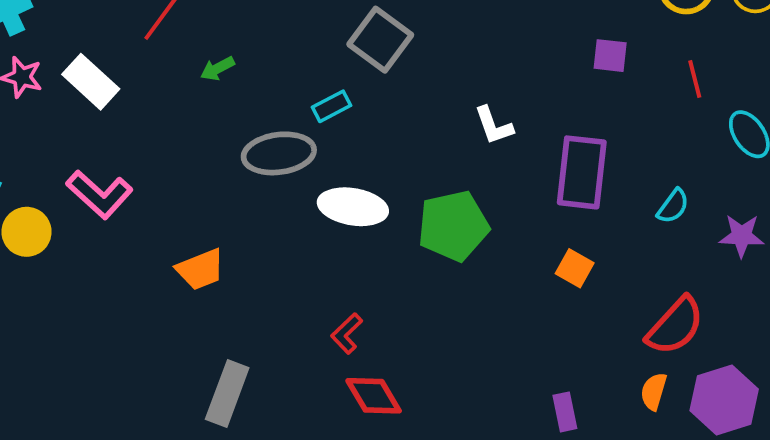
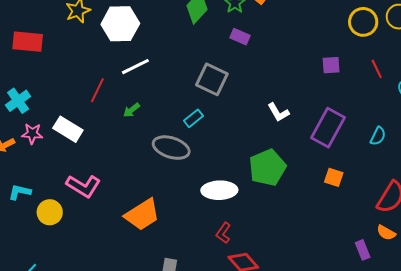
gray ellipse: (279, 153) -> (171, 148), turned 36
purple rectangle: (582, 172) -> (328, 128), turned 33
white ellipse: (353, 207) -> (219, 190), moved
orange trapezoid: (200, 269) -> (142, 215), size x1.4
orange semicircle: (654, 391) -> (386, 233), turned -66
purple rectangle: (565, 412) -> (363, 250), moved

